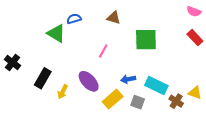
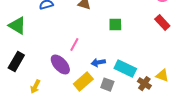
green triangle: (56, 33) -> (17, 26), moved
green square: (146, 40) -> (115, 25), size x0.6
pink line: (103, 51) -> (74, 45), moved
yellow arrow: (63, 92) -> (35, 87), moved

